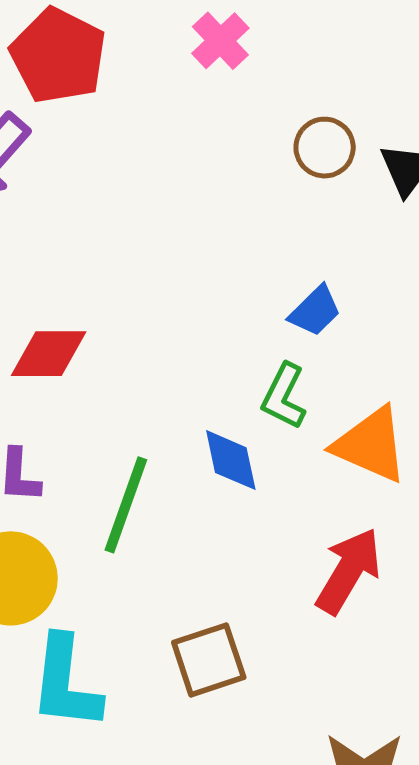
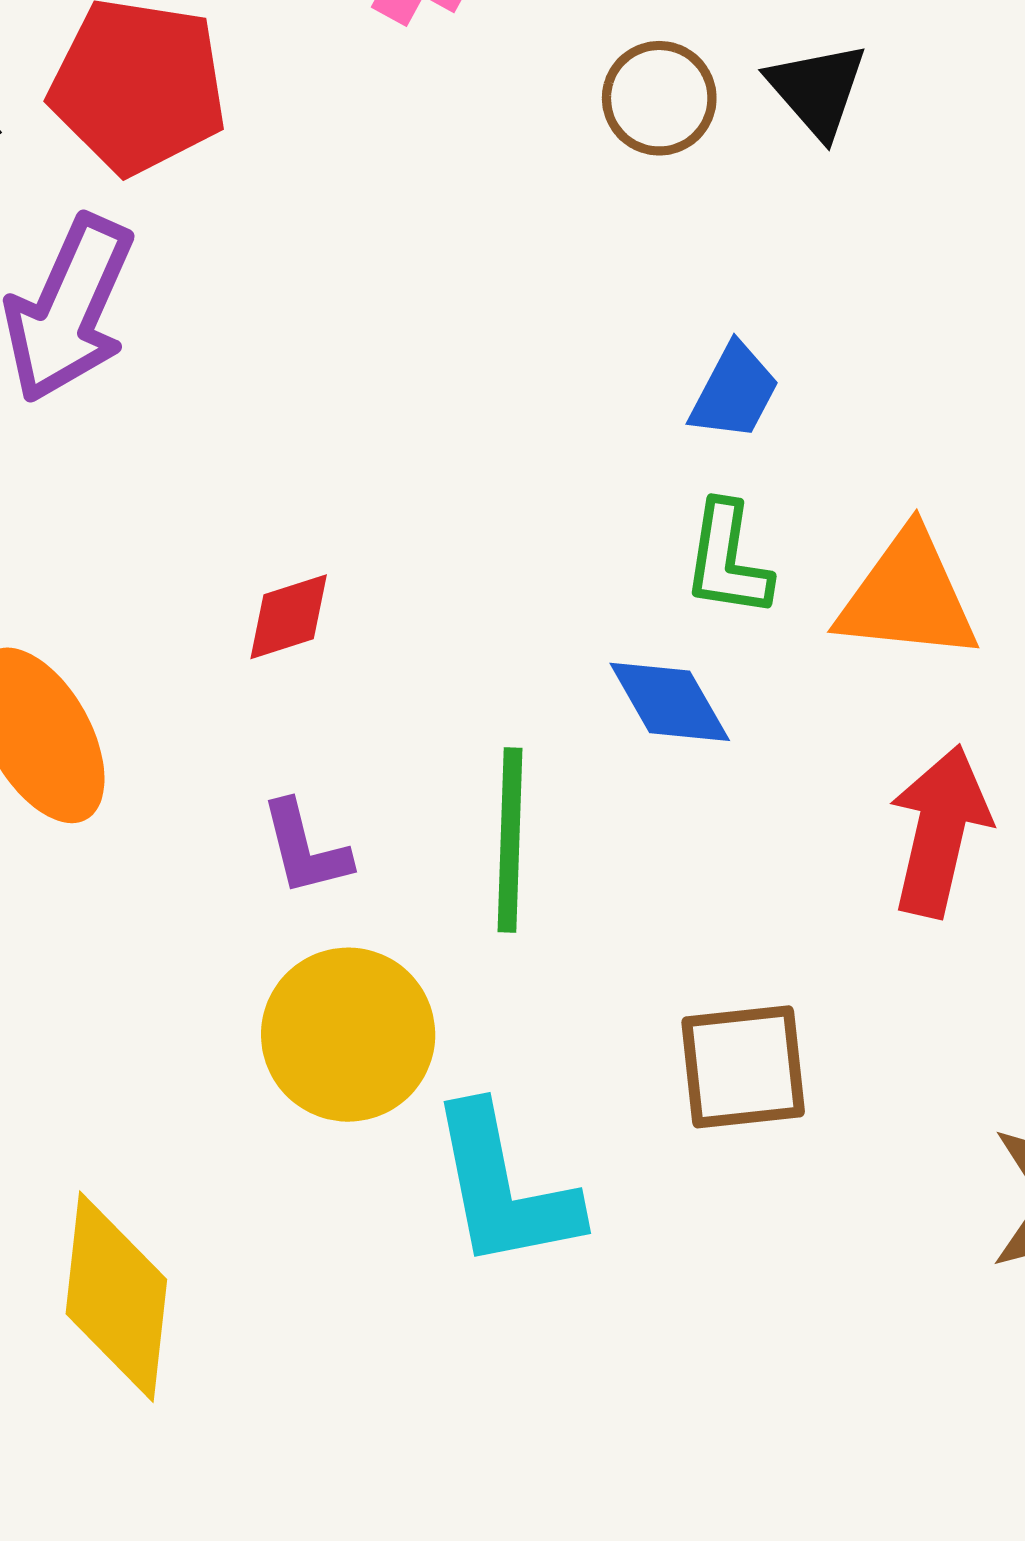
red diamond: (49, 354) -> (289, 617), size x0.7
brown square: (209, 660) -> (743, 1067), turned 30

